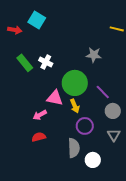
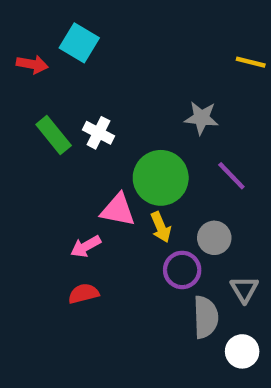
purple line: (103, 92) -> (231, 176), moved
gray circle: (113, 111) -> (214, 238), moved
gray semicircle: (74, 148) -> (206, 317), moved
white circle: (93, 160) -> (242, 351), moved

